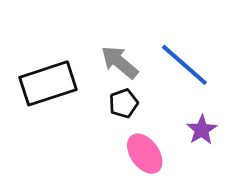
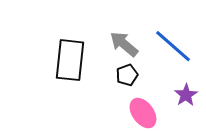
black rectangle: (48, 83) -> (70, 60), turned -66

